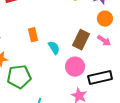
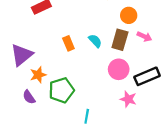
orange circle: (105, 19) -> (129, 15), moved
cyan semicircle: (54, 48) -> (95, 41), moved

